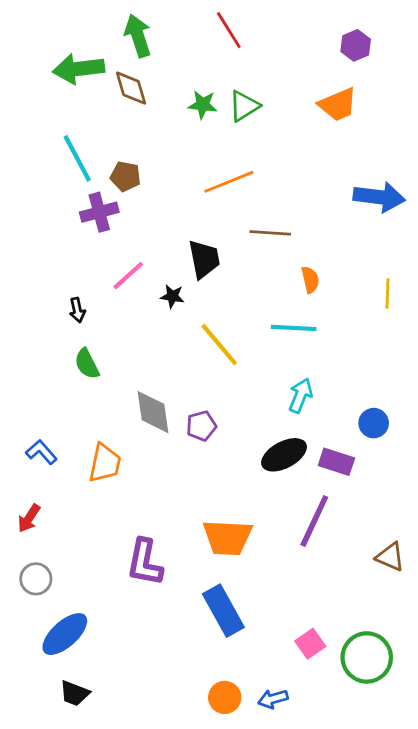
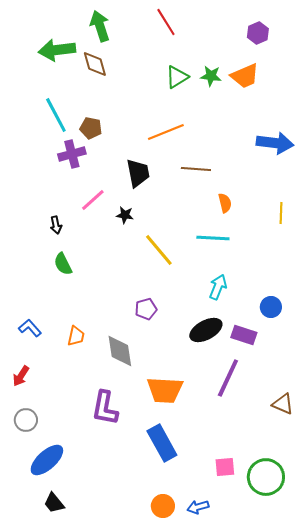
green star: (203, 105) -> (211, 76), moved
black trapezoid: (204, 259) -> (138, 173), moved
gray diamond: (153, 412) -> (120, 351), moved
orange trapezoid: (105, 463) -> (76, 336), size x0.7
pink square: (310, 644) -> (225, 467), turned 30
black trapezoid: (74, 693) -> (54, 503), turned 30

